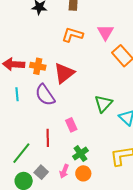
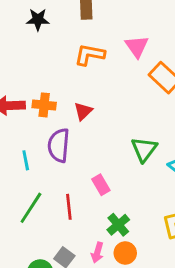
red triangle: (64, 73) -> (83, 111), size x0.6
cyan line: (17, 94) -> (26, 160), moved
purple semicircle: (45, 95) -> (59, 145), turned 45
green line: (21, 153) -> (31, 208), moved

